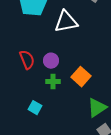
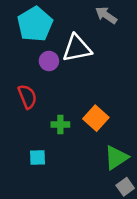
purple circle: (51, 61) -> (49, 61), moved
cyan square: (35, 108) -> (37, 158), turned -32

